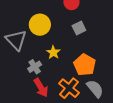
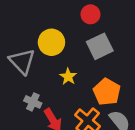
gray square: (79, 28) -> (100, 46), size x1.5
gray cross: (35, 67) -> (33, 102), moved, turned -32

